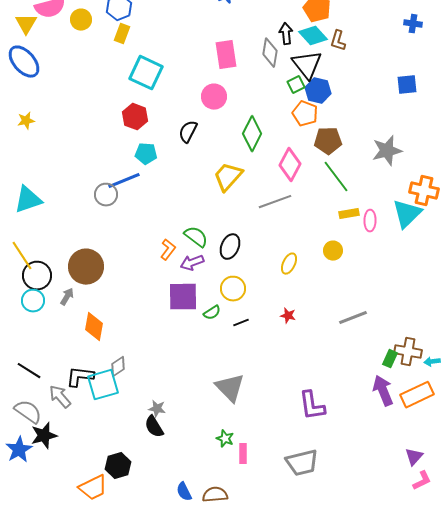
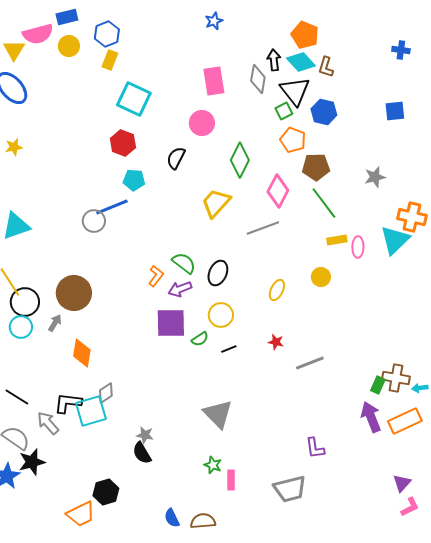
blue hexagon: (318, 91) -> (324, 112), moved
gray star: (387, 151) -> (375, 177), size x0.7
gray line: (353, 318) -> (310, 363), moved
purple L-shape: (312, 406) -> (315, 448), moved, size x0.7

